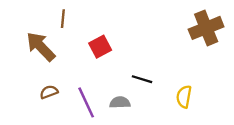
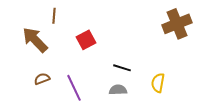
gray semicircle: (120, 102) -> (118, 90), moved

